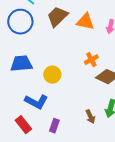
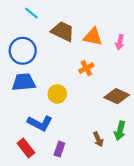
brown trapezoid: (57, 17) -> (63, 31), turned 70
blue circle: (20, 22) -> (23, 51), moved
orange cross: (91, 60) -> (86, 68), moved

